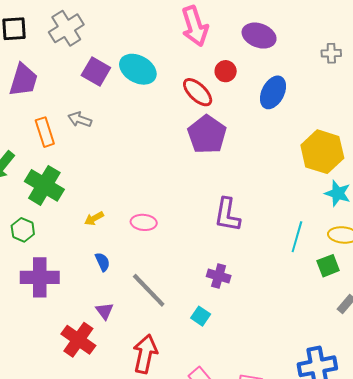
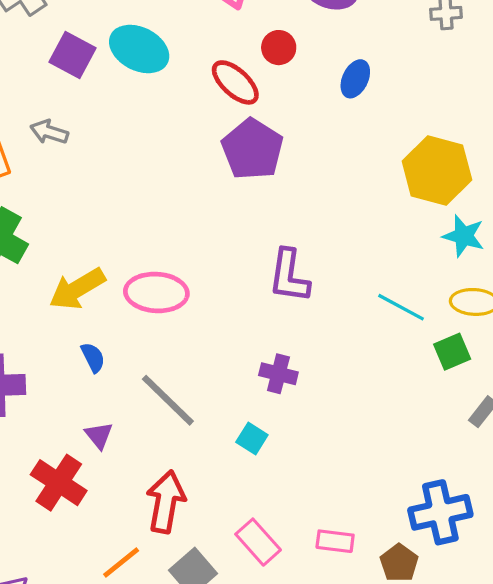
blue ellipse: (273, 92) -> (355, 79), size x0.7
yellow arrow: (94, 218) -> (77, 289), size x1.8
pink ellipse: (144, 222) -> (156, 292), size x1.5
cyan line: (297, 237) -> (401, 307), turned -76

